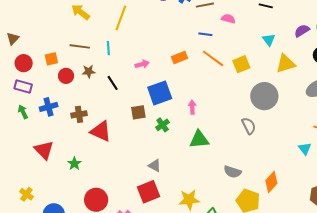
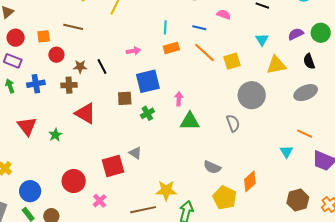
cyan line: (108, 48) -> (165, 27), moved
brown star: (89, 71) -> (80, 67), moved
brown cross: (79, 114) -> (69, 85), moved
green triangle: (199, 139) -> (190, 121), moved
green star: (74, 164) -> (55, 135), moved
red square: (148, 192) -> (113, 166), moved

